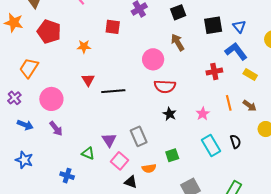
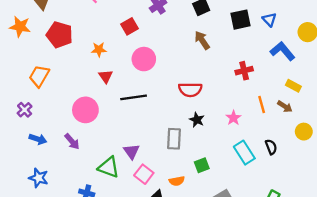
red square: (113, 27) -> (130, 26), turned -35
blue L-shape: (236, 51) -> (283, 51), moved
pink circle: (153, 59) -> (144, 59), moved
yellow rectangle: (250, 75) -> (293, 86), moved
red triangle: (88, 80) -> (106, 76), moved
pink circle: (51, 99) -> (85, 110), moved
gray rectangle: (139, 136) -> (174, 139), moved, turned 30
green triangle: (88, 153) -> (109, 167), size x1.5

